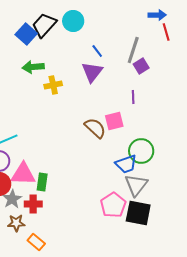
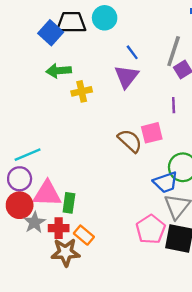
black trapezoid: (44, 25) -> (71, 22), turned 48
brown star: (16, 223) -> (66, 252), moved, size x1.4
orange rectangle: (36, 242) -> (84, 235), moved

